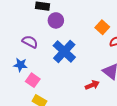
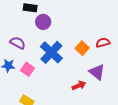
orange square: (102, 27) -> (82, 48), moved
pink square: (33, 80) -> (28, 69), moved

